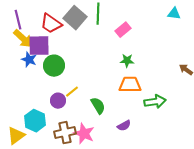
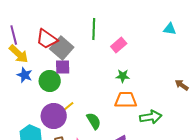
gray square: (75, 18) -> (62, 48), moved
purple square: (39, 46) -> (63, 67), moved, size x0.7
purple circle: (58, 101) -> (54, 116), size x1.6

